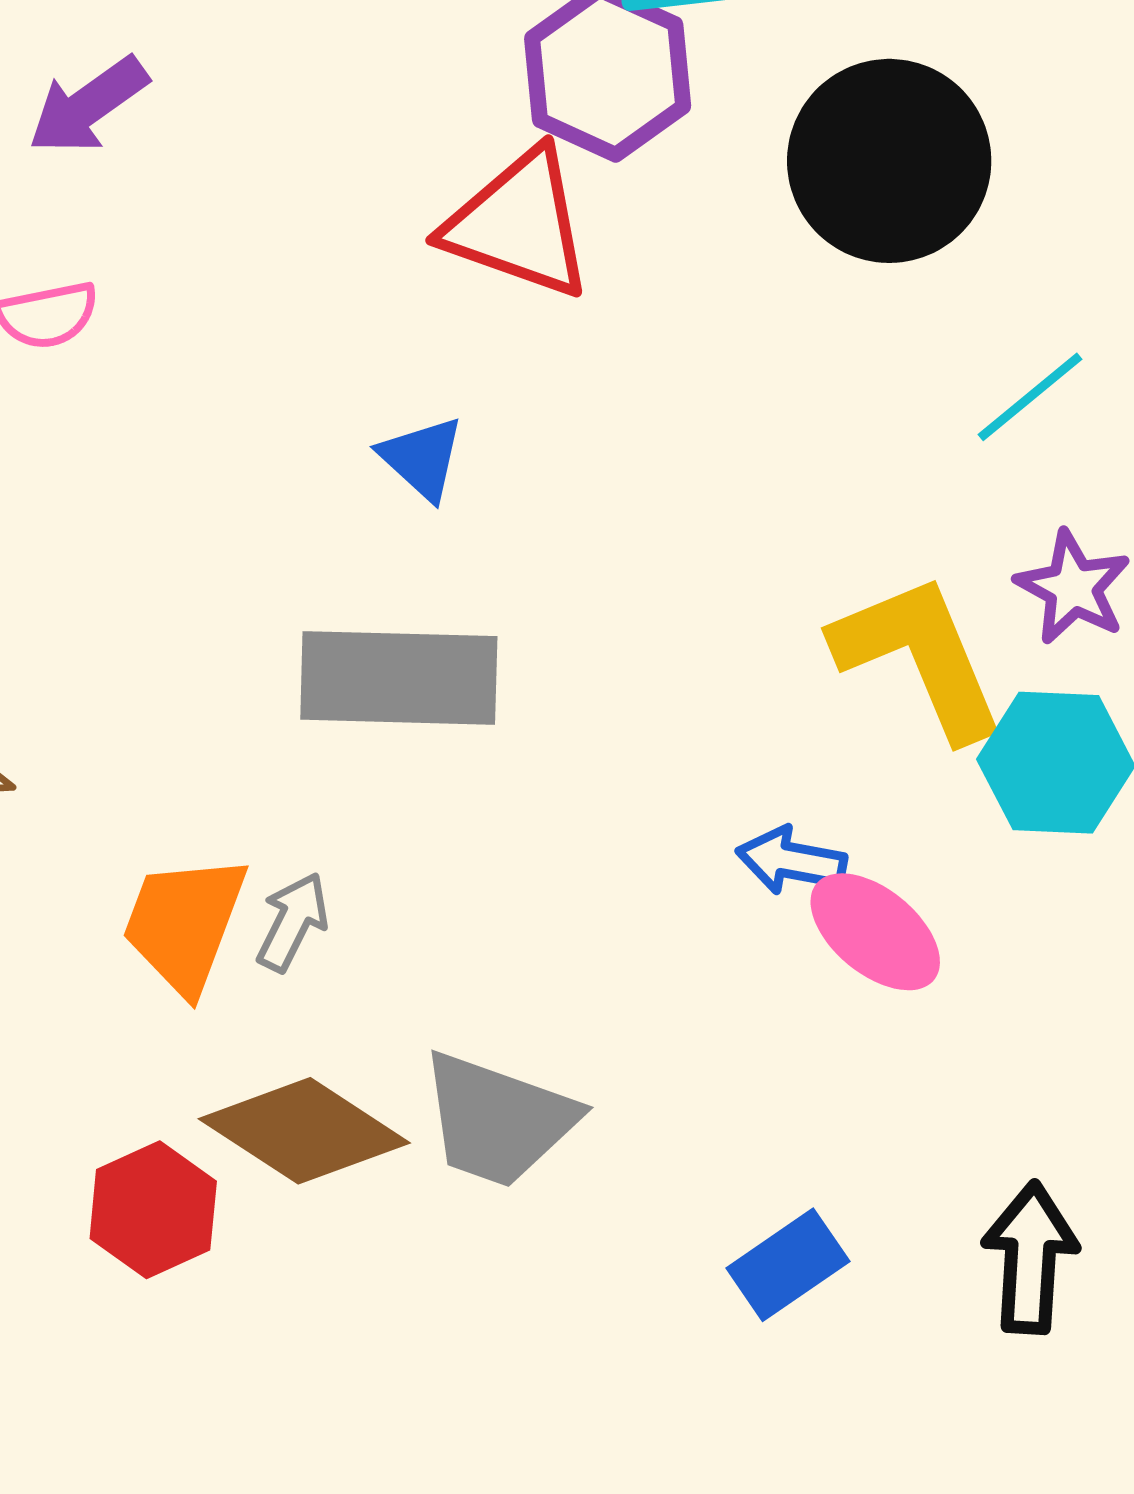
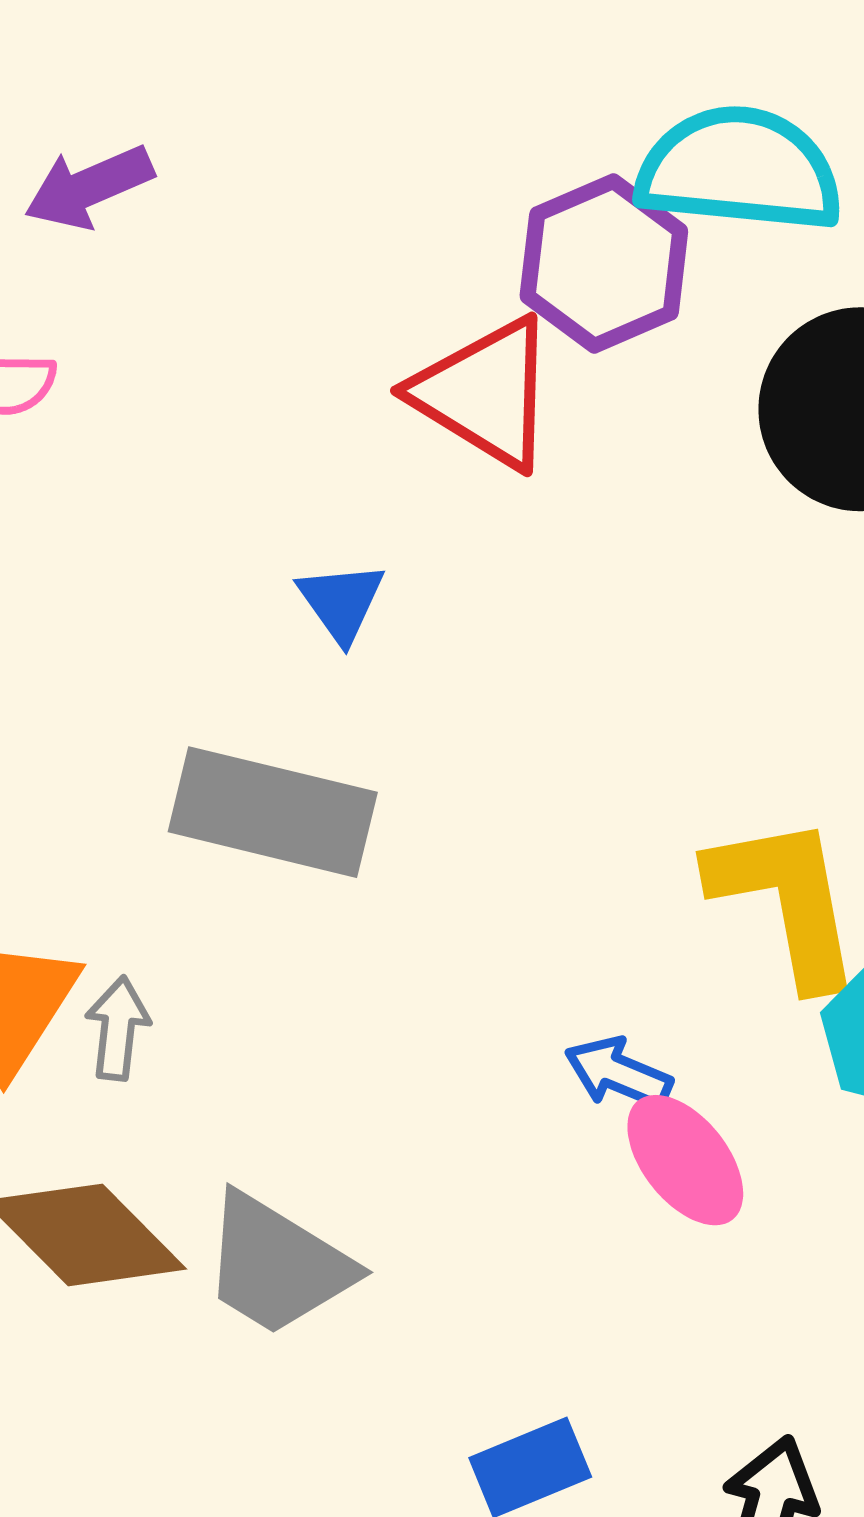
gray arrow: (293, 922) -> (118, 1028), turned -32

